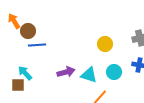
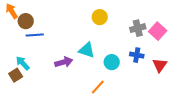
yellow circle: (105, 44) -> (100, 17), moved
cyan triangle: (89, 75) -> (87, 50), moved
brown square: (18, 85) -> (16, 75), turned -32

